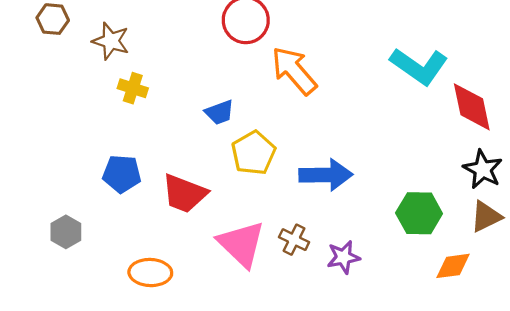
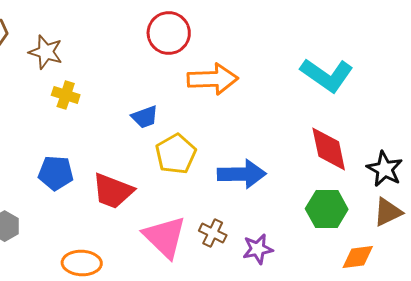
orange arrow: (294, 71) -> (213, 79), turned 129
red diamond: (472, 107) -> (329, 149), moved

